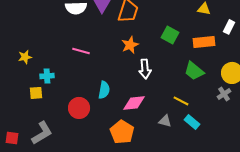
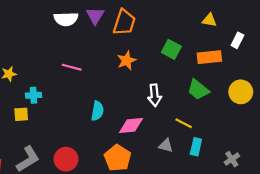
white arrow: (145, 69) -> (155, 95), moved
gray cross: (224, 94) -> (232, 159), moved
red circle: (79, 108) -> (66, 159), moved
cyan rectangle: (192, 122) -> (196, 147), turned 63

